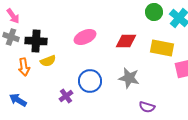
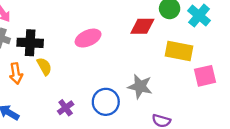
red diamond: (126, 41) -> (142, 26), moved
yellow semicircle: (48, 61) -> (44, 66), turned -98
blue circle: (90, 81) -> (106, 102), moved

